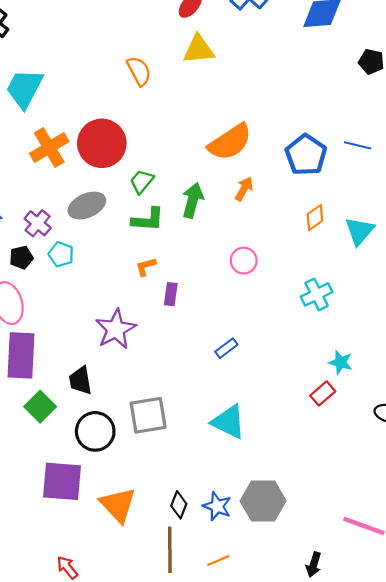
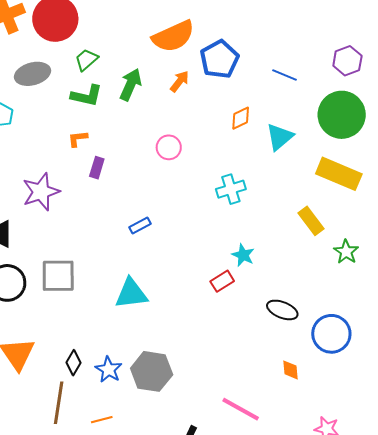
blue line: (358, 145) -> (284, 75), moved
blue pentagon: (306, 155) -> (219, 59), moved
cyan triangle: (228, 422) -> (131, 294), turned -42

